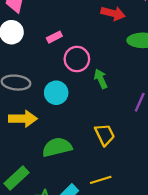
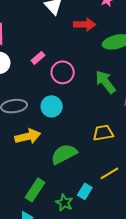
green arrow: (101, 79) -> (105, 82), moved, size x1.4
yellow trapezoid: (105, 135) -> (103, 133), turned -60

